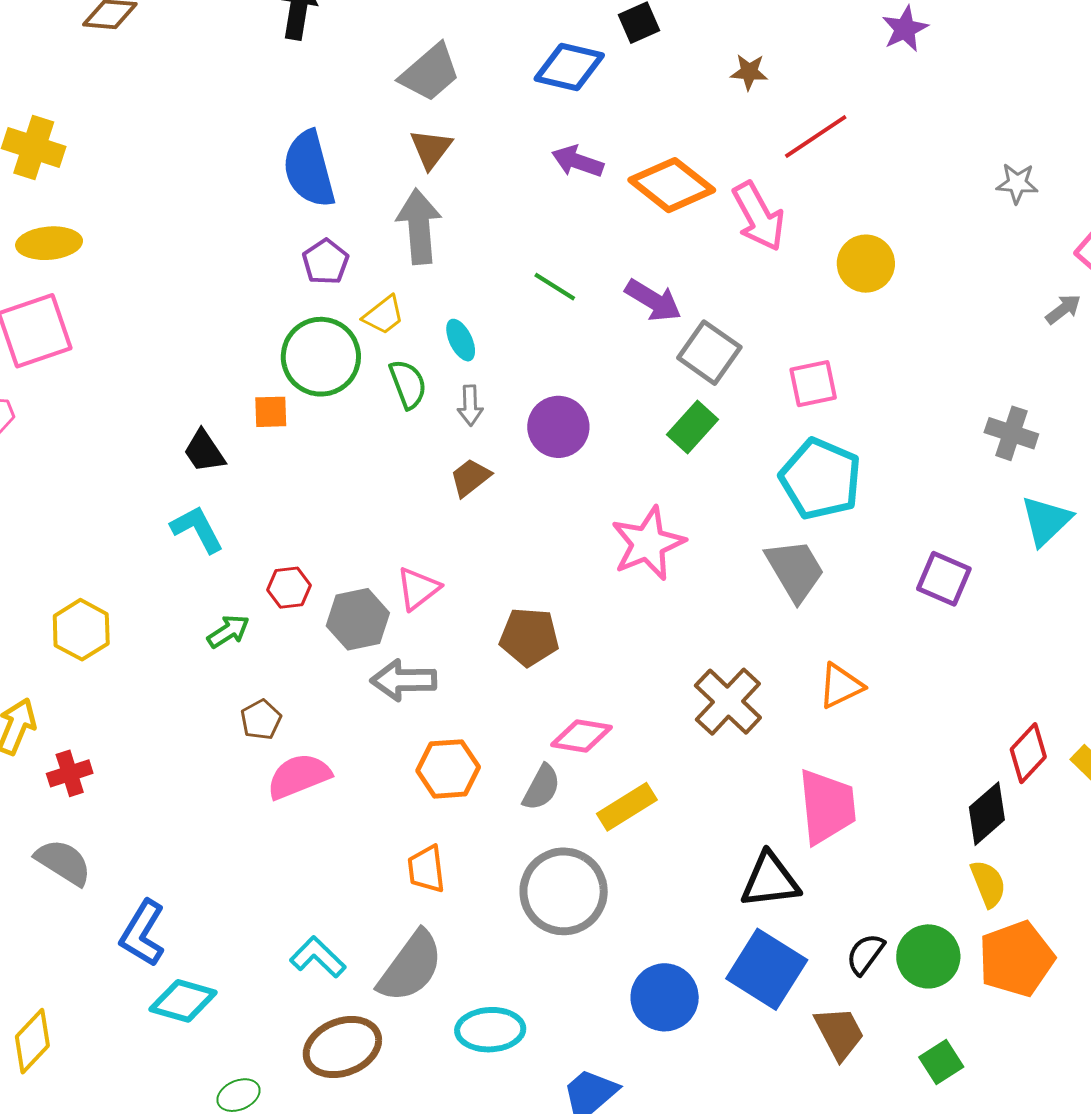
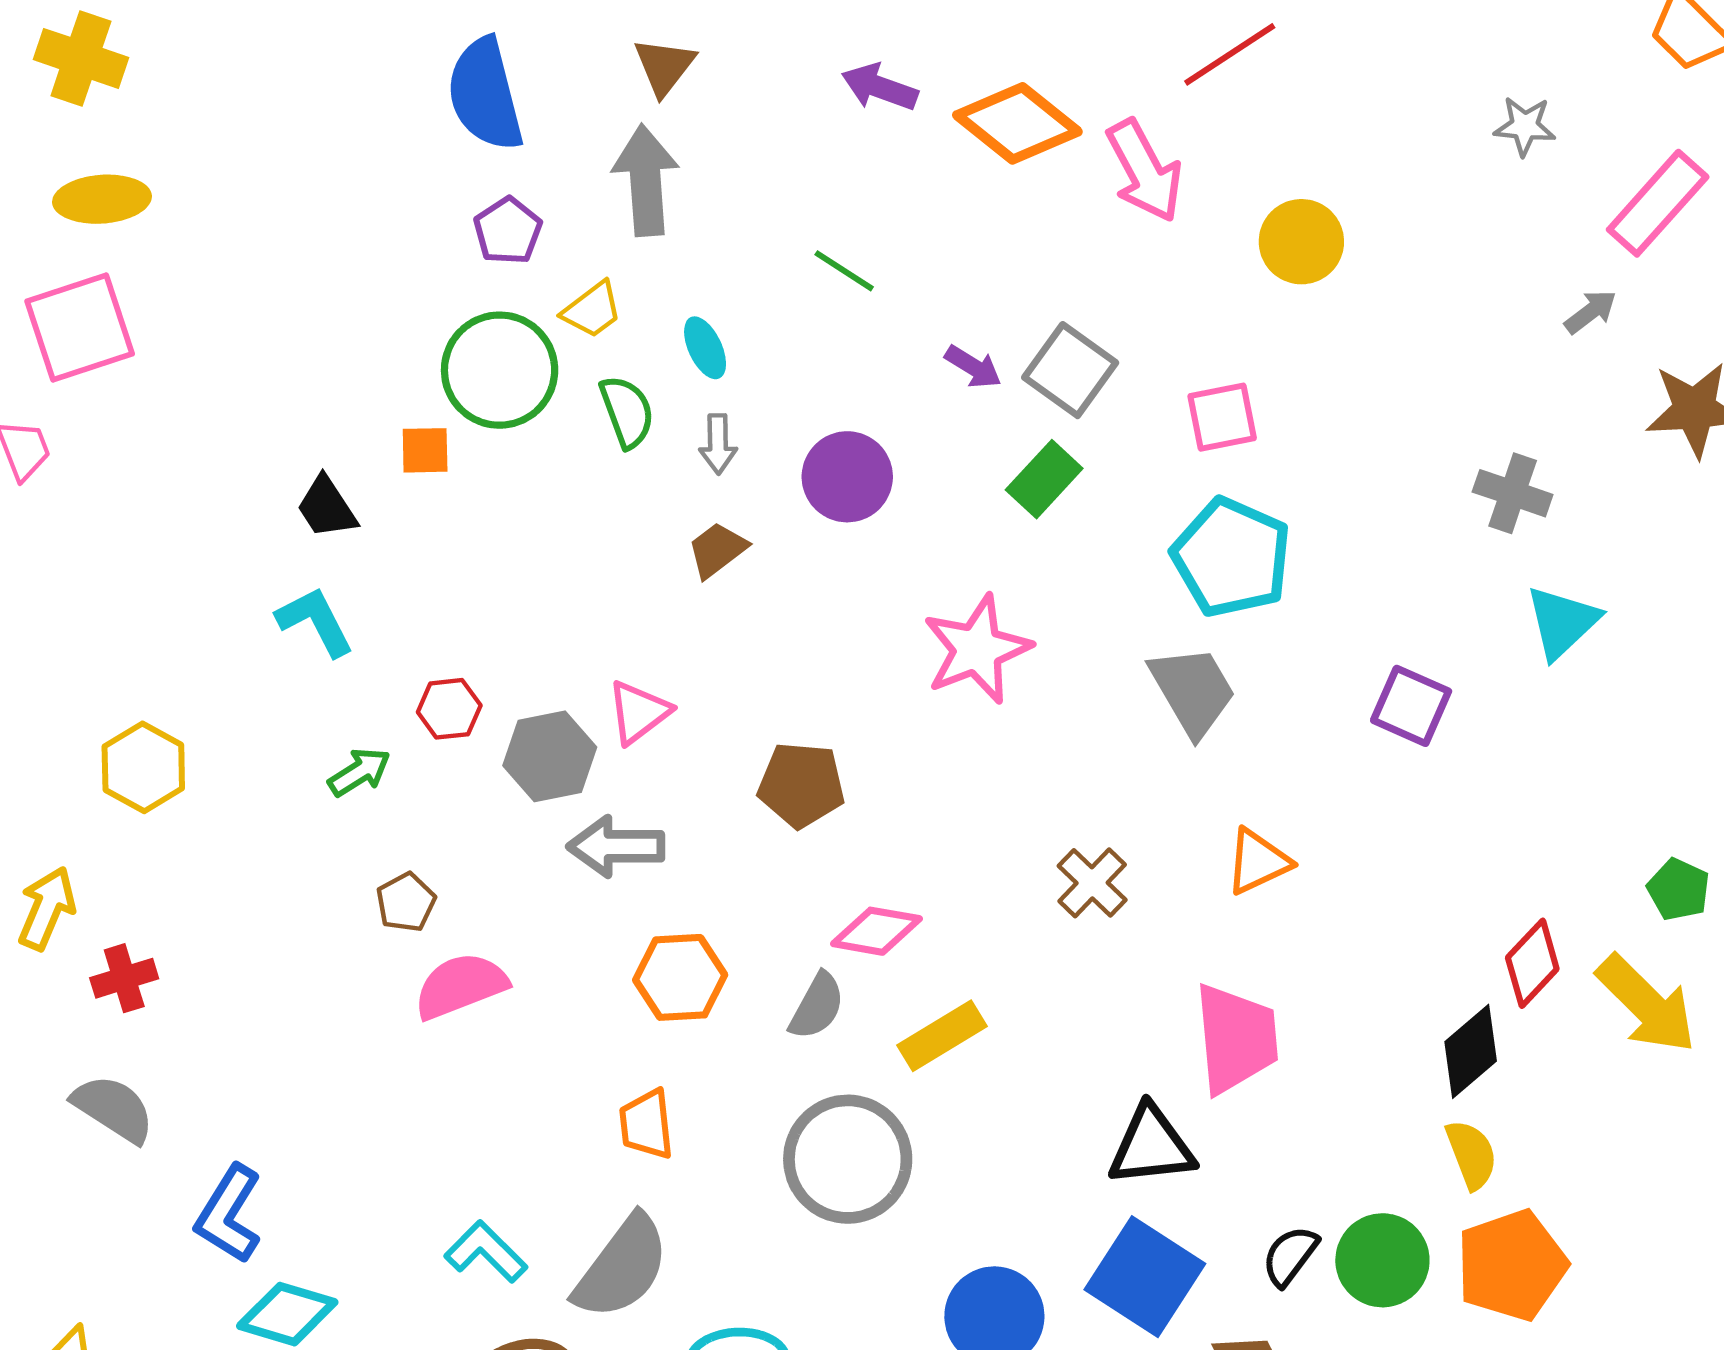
purple arrow: (653, 300) -> (973, 367), moved, size x0.7
brown cross: (728, 702) -> (1092, 883), size x0.7

